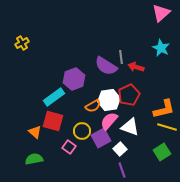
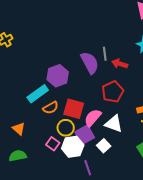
purple semicircle: (106, 66) -> (90, 63), turned -150
white hexagon: (109, 100) -> (73, 147), moved
orange semicircle: (93, 106) -> (51, 108), moved
red square: (53, 121) -> (74, 109), moved
purple line: (122, 170) -> (88, 168), moved

